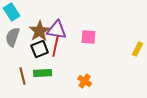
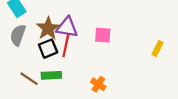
brown line: (23, 76) -> (29, 79), turned -42

